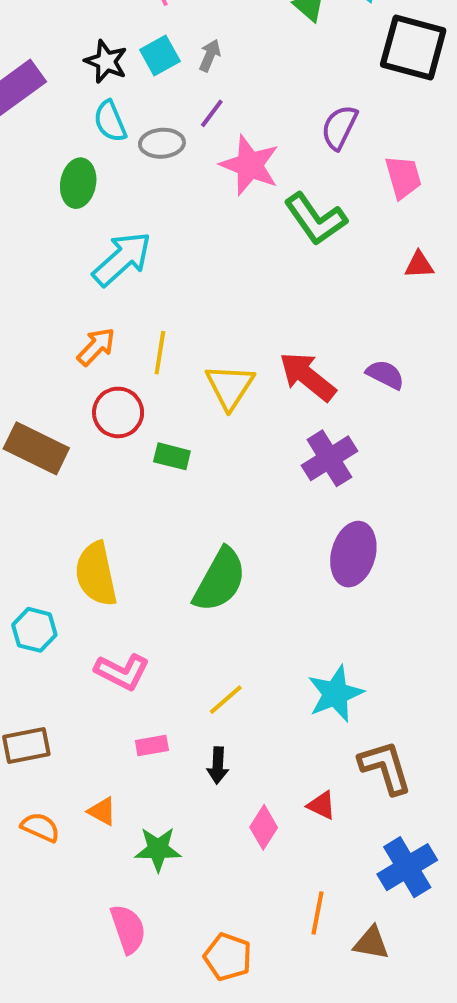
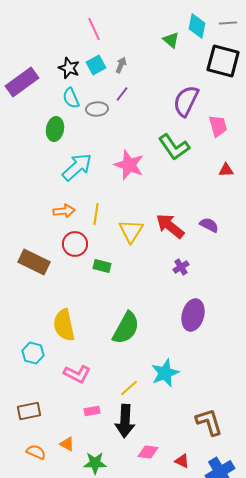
purple semicircle: (339, 127) -> (186, 101), size x1.4
pink star: (250, 165) -> (129, 165), moved
orange arrow: (96, 347) -> (64, 211), turned 40
purple cross: (329, 458) -> (181, 267), size x0.6
cyan star: (335, 694) -> (165, 373), moved
black arrow: (218, 765) -> (125, 421), size x1.8
red triangle: (321, 805) -> (182, 461), moved
pink diamond: (264, 827) -> (148, 452), turned 65

